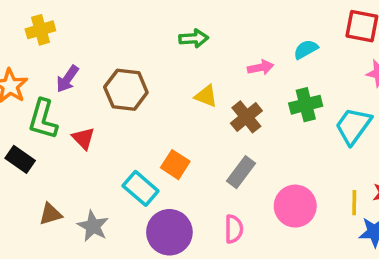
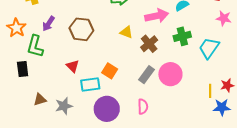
pink arrow: (261, 67) -> (157, 16), size x1.6
red triangle: (83, 138) -> (73, 66), moved
black rectangle: (20, 159) -> (23, 69), turned 49
cyan rectangle: (141, 188) -> (90, 84), turned -48
pink circle: (295, 206) -> (170, 74), moved
gray star: (93, 226) -> (64, 106), turned 30

